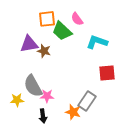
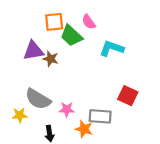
red square: (107, 73) -> (128, 96), moved, turned 30
gray semicircle: (33, 86) -> (38, 99), turned -30
pink star: (47, 96) -> (67, 109), moved
gray rectangle: (87, 101) -> (100, 116), turned 60

